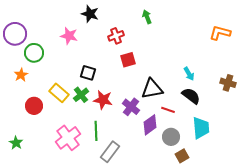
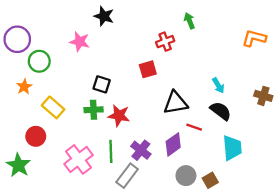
green arrow: (147, 17) -> (189, 21), moved
red cross: (116, 36) -> (165, 42), moved
yellow rectangle: (59, 93) -> (53, 107), moved
green cross: (81, 95) -> (94, 110), turned 35
red circle: (34, 106) -> (36, 136), moved
purple cross: (131, 107) -> (141, 150), moved
gray circle: (171, 137) -> (186, 176), moved
green star: (16, 143) -> (18, 165), size x1.5

